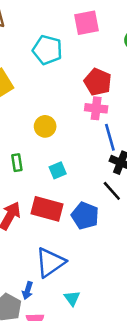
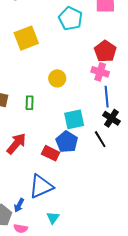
cyan square: (58, 170) -> (74, 119), moved, size x1.5
red rectangle: (47, 209) -> (51, 153), moved, size x0.7
blue pentagon: (85, 216) -> (67, 142), moved

